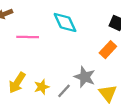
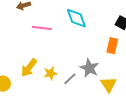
orange rectangle: (108, 50) -> (112, 46), turned -35

